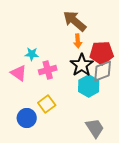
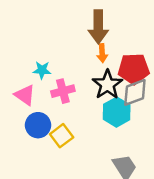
brown arrow: (75, 21) -> (98, 27), turned -130
blue circle: (27, 118) -> (38, 125), moved

